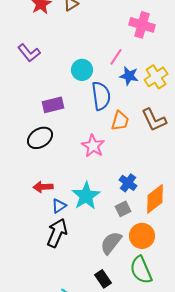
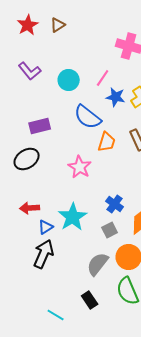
purple L-shape: (29, 53) -> (30, 71), moved
cyan circle: (82, 70) -> (69, 80), moved
blue semicircle: (101, 96) -> (88, 117), turned 136

